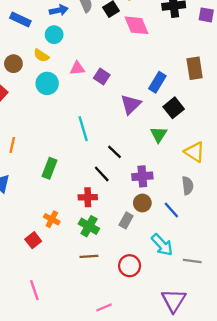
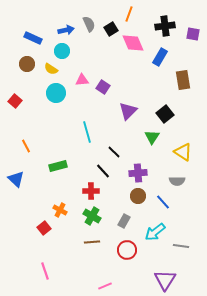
brown circle: (13, 64) -> (27, 64), moved
blue rectangle: (157, 82) -> (160, 57), moved
orange line: (12, 145) -> (26, 146), turned -40
green rectangle: (49, 168) -> (58, 166), turned 54
gray semicircle: (188, 186) -> (177, 181), turned 98
gray rectangle: (126, 220) -> (124, 221), moved
cyan arrow: (162, 245) -> (155, 232), turned 95

